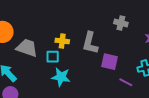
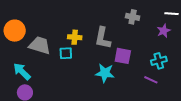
cyan star: (61, 77) -> (105, 73), moved
purple line: (126, 82) -> (151, 80), moved

